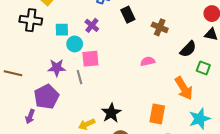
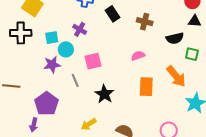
black semicircle: (188, 49) -> (175, 38), turned 42
pink square: (90, 59) -> (93, 61), moved
purple star: (57, 68) -> (52, 65), moved
black star: (111, 113) -> (104, 94), moved
orange rectangle: (157, 114) -> (146, 87), moved

